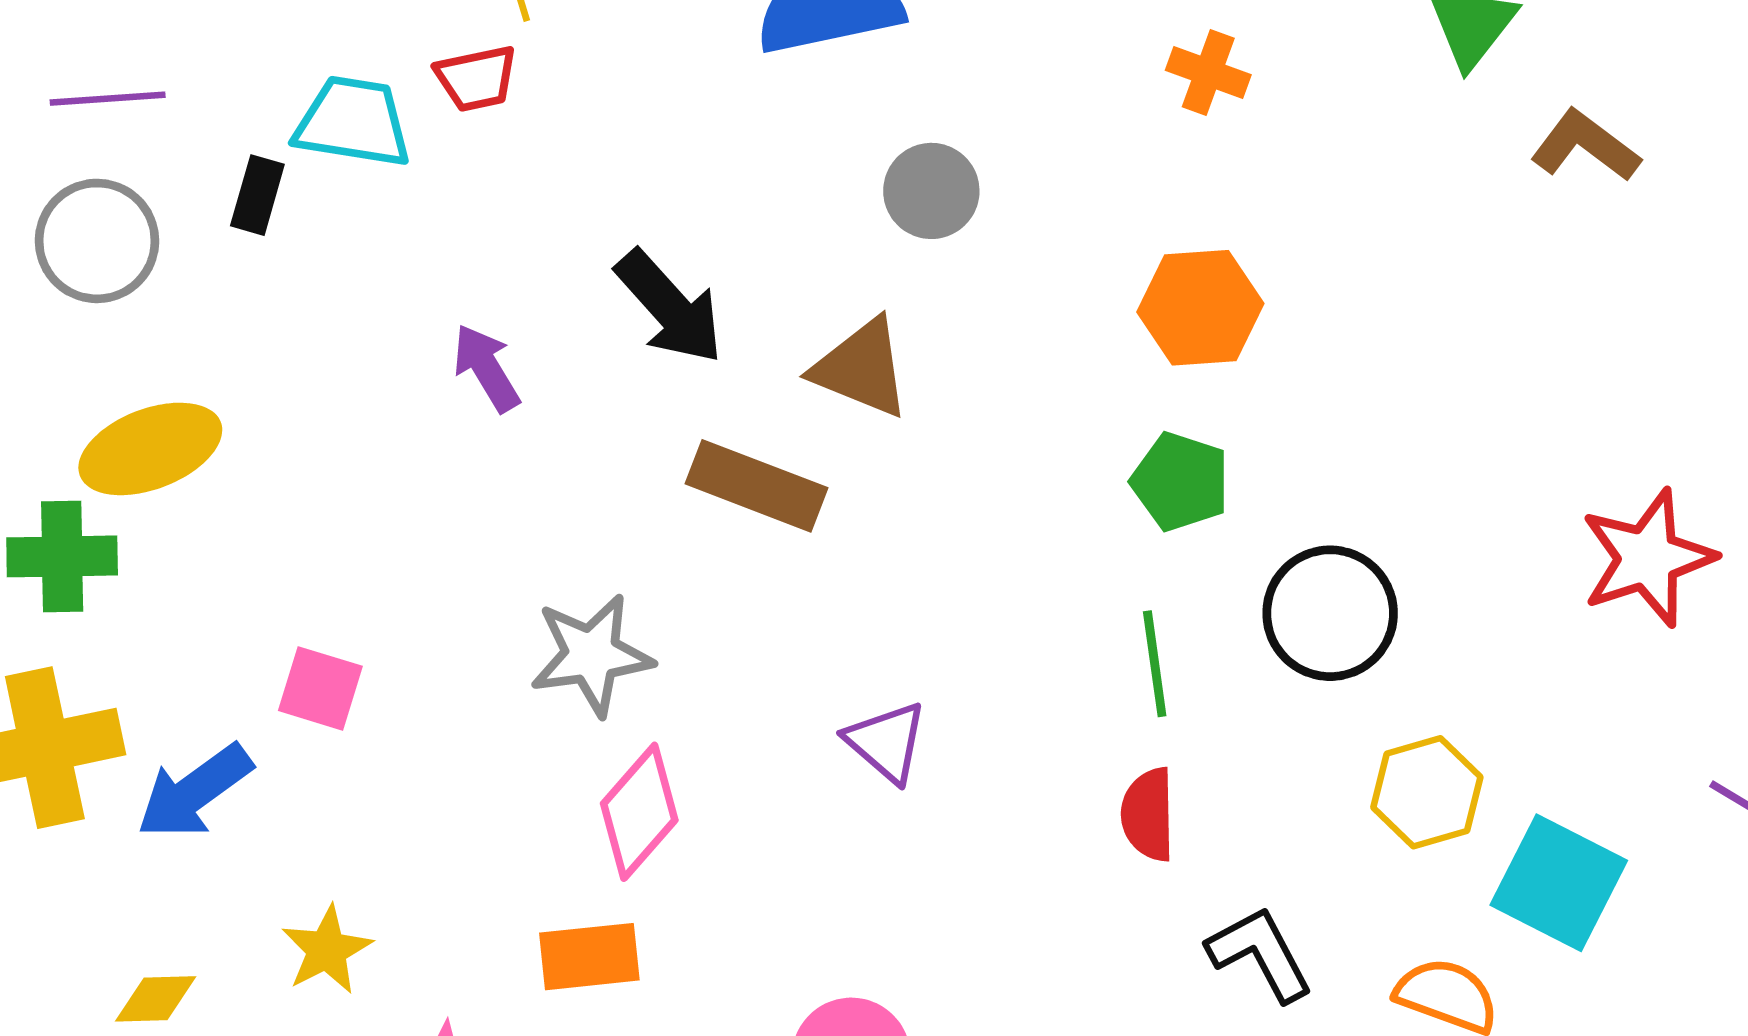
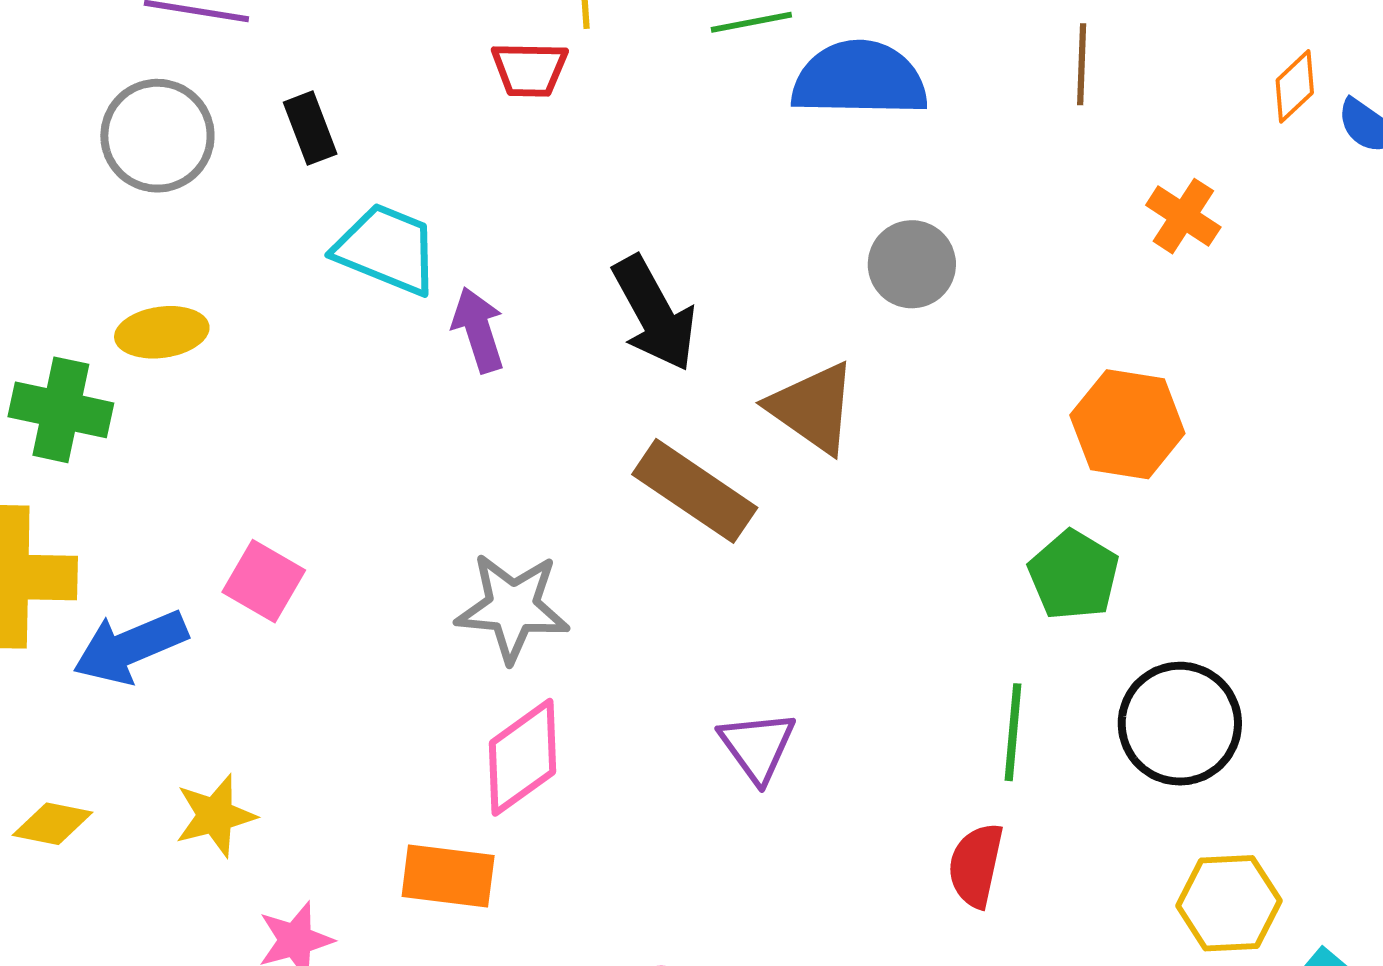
cyan trapezoid: (353, 122) -> (387, 249), moved
black rectangle: (257, 195) -> (310, 128), turned -50
yellow ellipse: (150, 449) -> (162, 332), size x0.7

